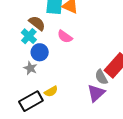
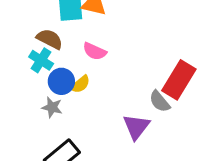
yellow semicircle: (51, 91) -> (80, 84), moved
purple triangle: (96, 93) -> (136, 127), moved

